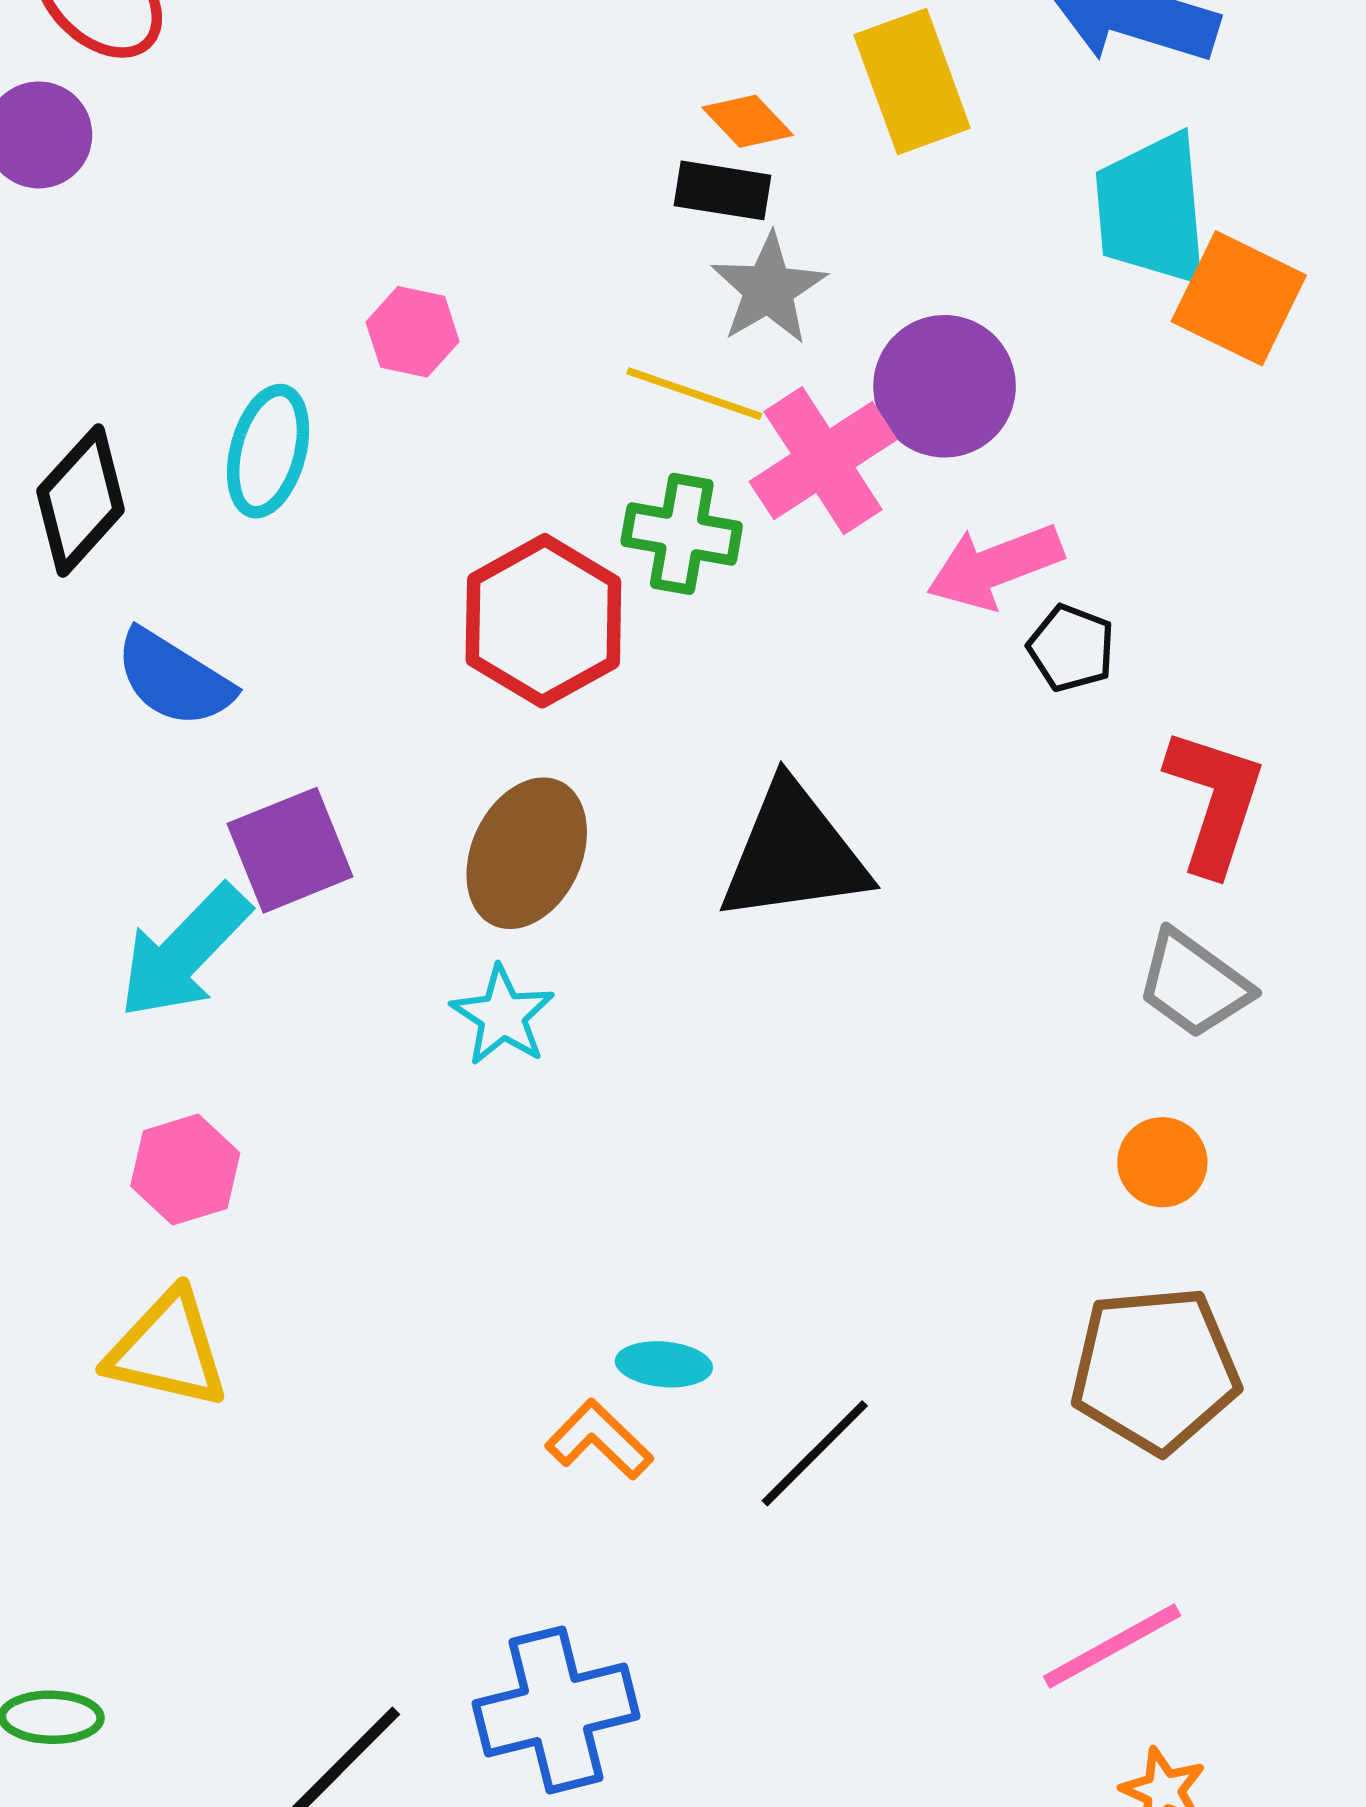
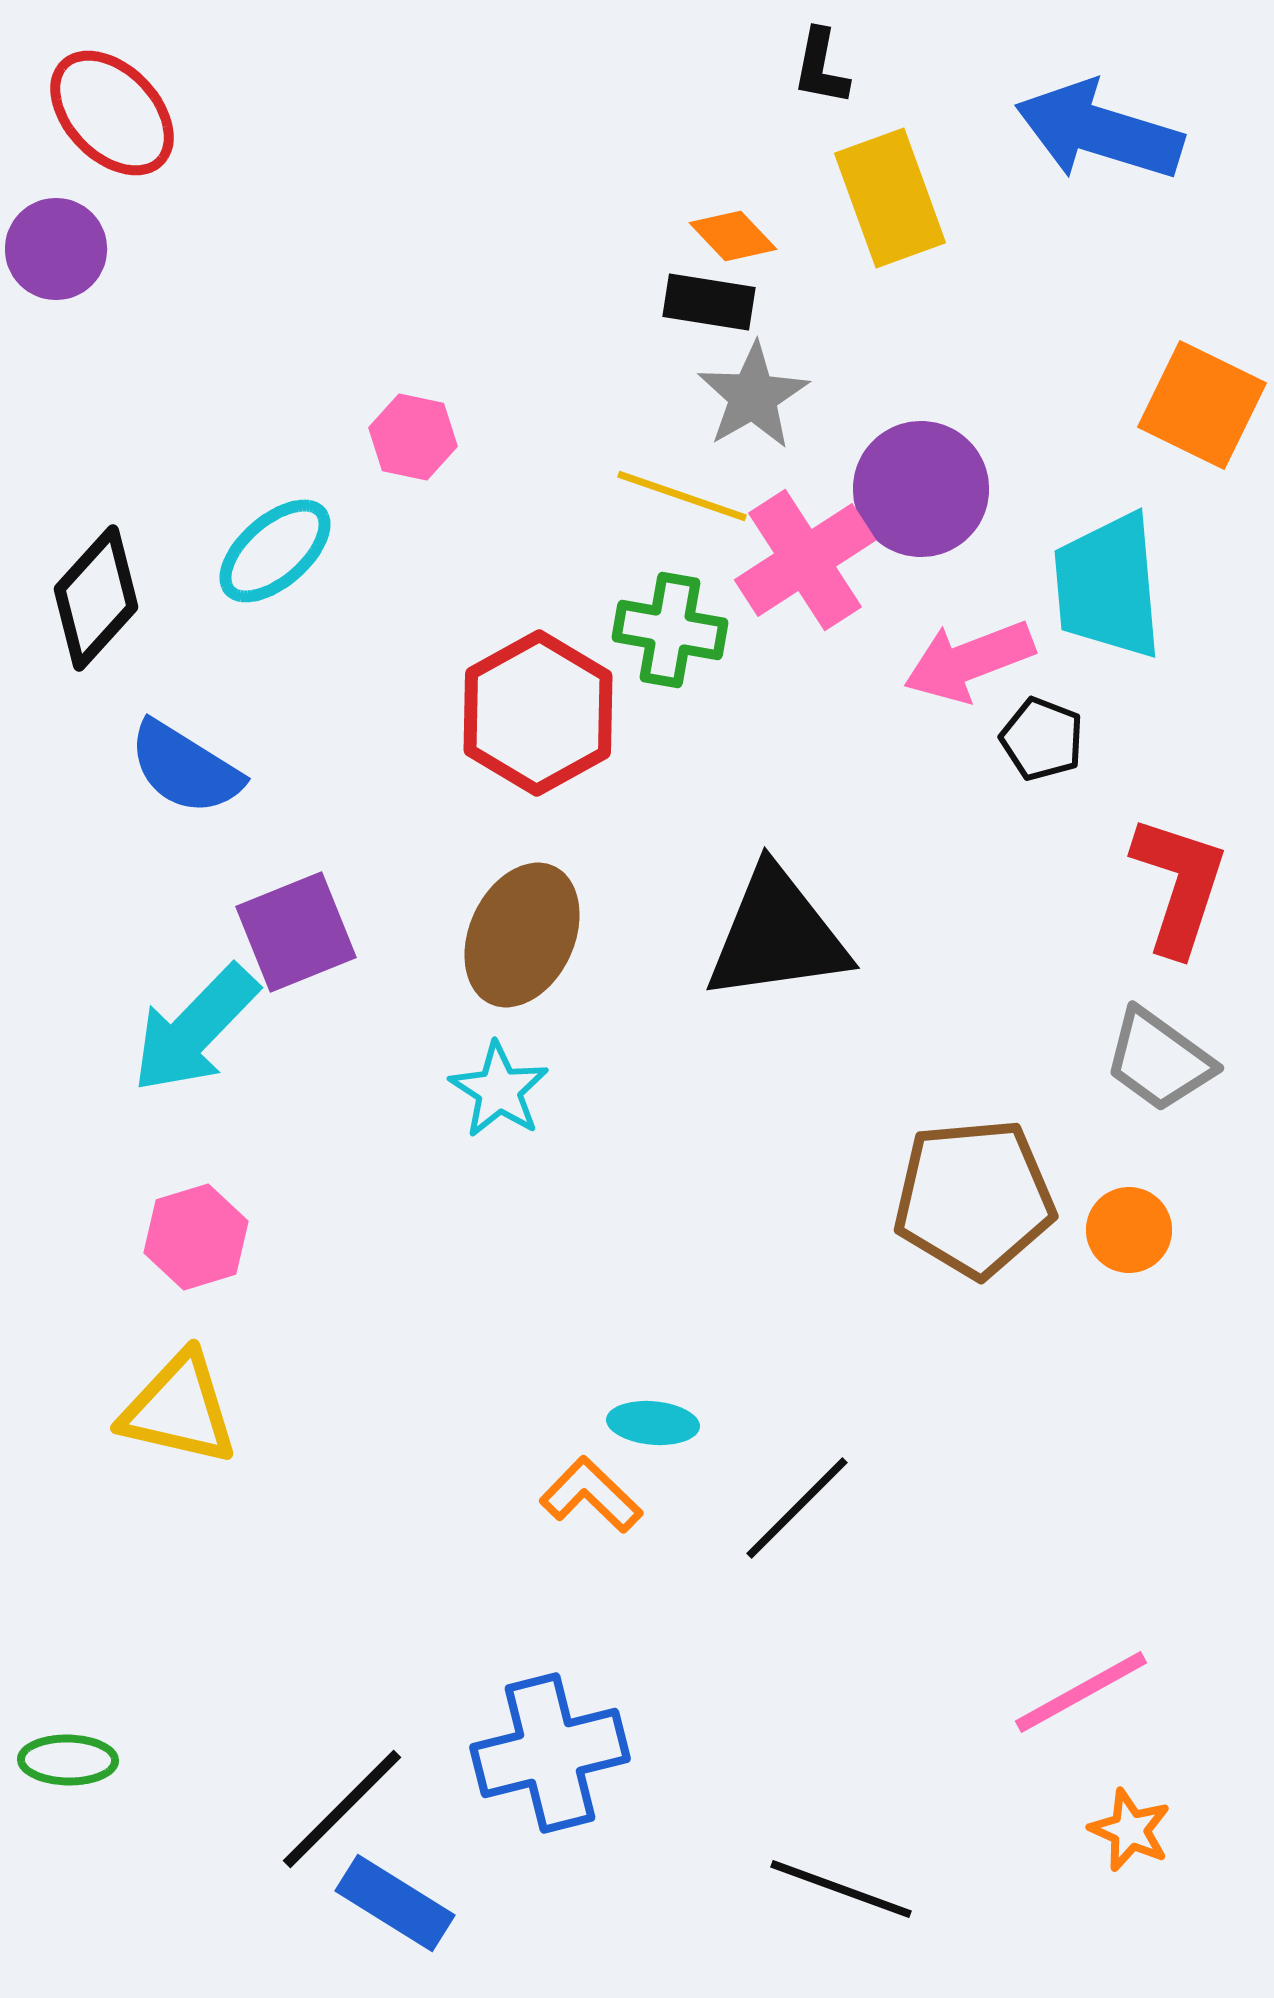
cyan trapezoid: (1152, 209) -> (1108, 586), moved
cyan ellipse: (268, 451) -> (275, 551), turned 34
brown pentagon: (1155, 1370) -> (974, 1198), moved

